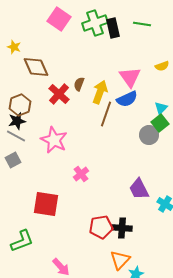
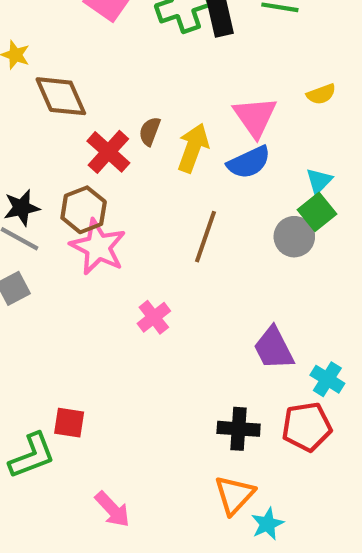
brown hexagon: (20, 105) -> (84, 210), moved
brown line: (106, 114) -> (205, 237), moved
red square: (46, 204) -> (69, 423), moved, size x0.6
red pentagon: (101, 227) -> (307, 427), moved

